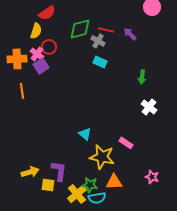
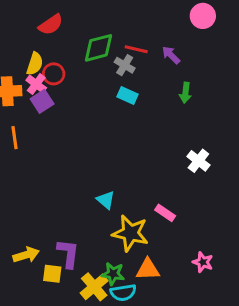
yellow semicircle: (36, 31) -> (35, 64), moved
green arrow: (142, 77) -> (185, 93), moved

